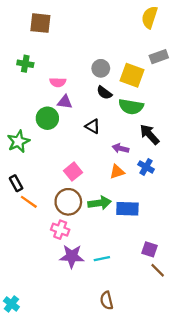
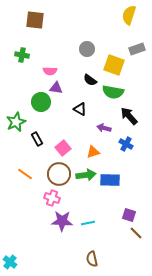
gray circle: (101, 68) -> (87, 49), moved
orange triangle: (117, 172) -> (93, 152), moved
black rectangle: (16, 183) -> (37, 139), moved

